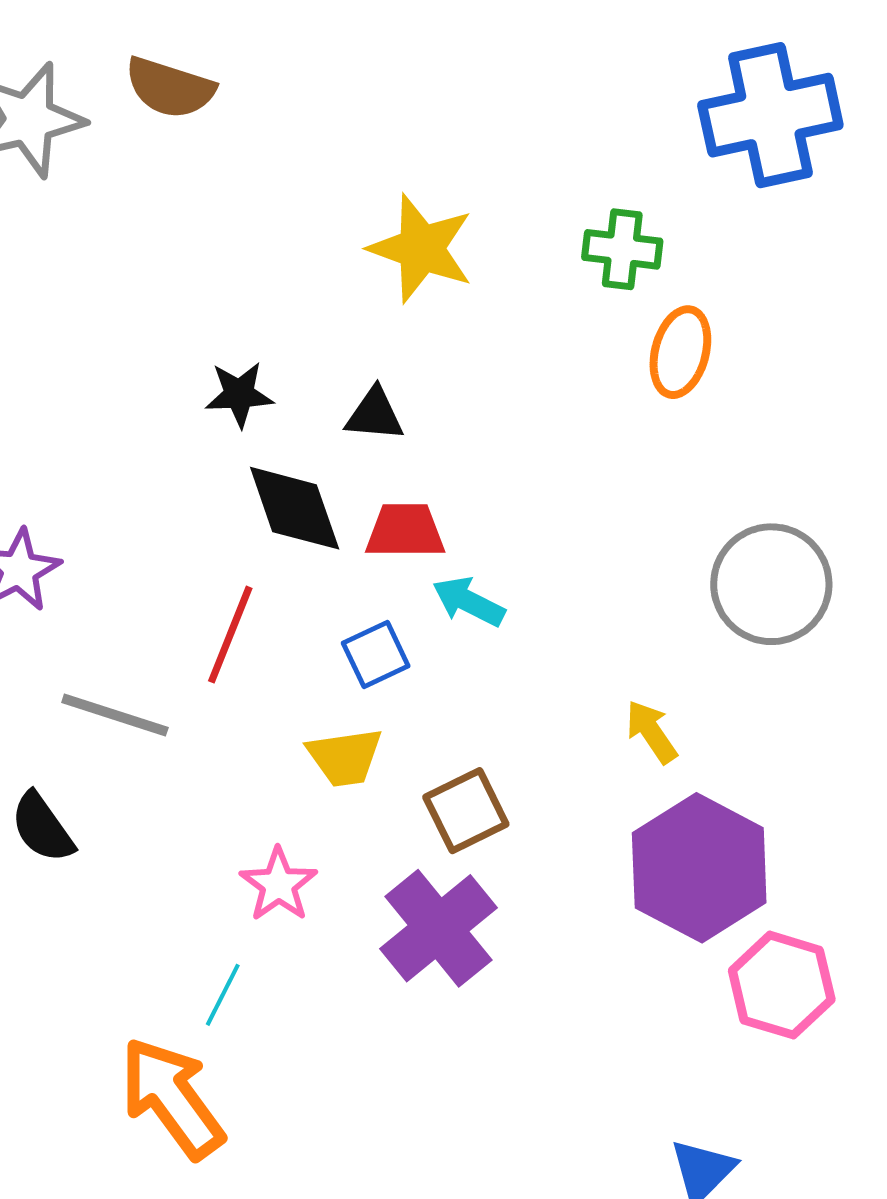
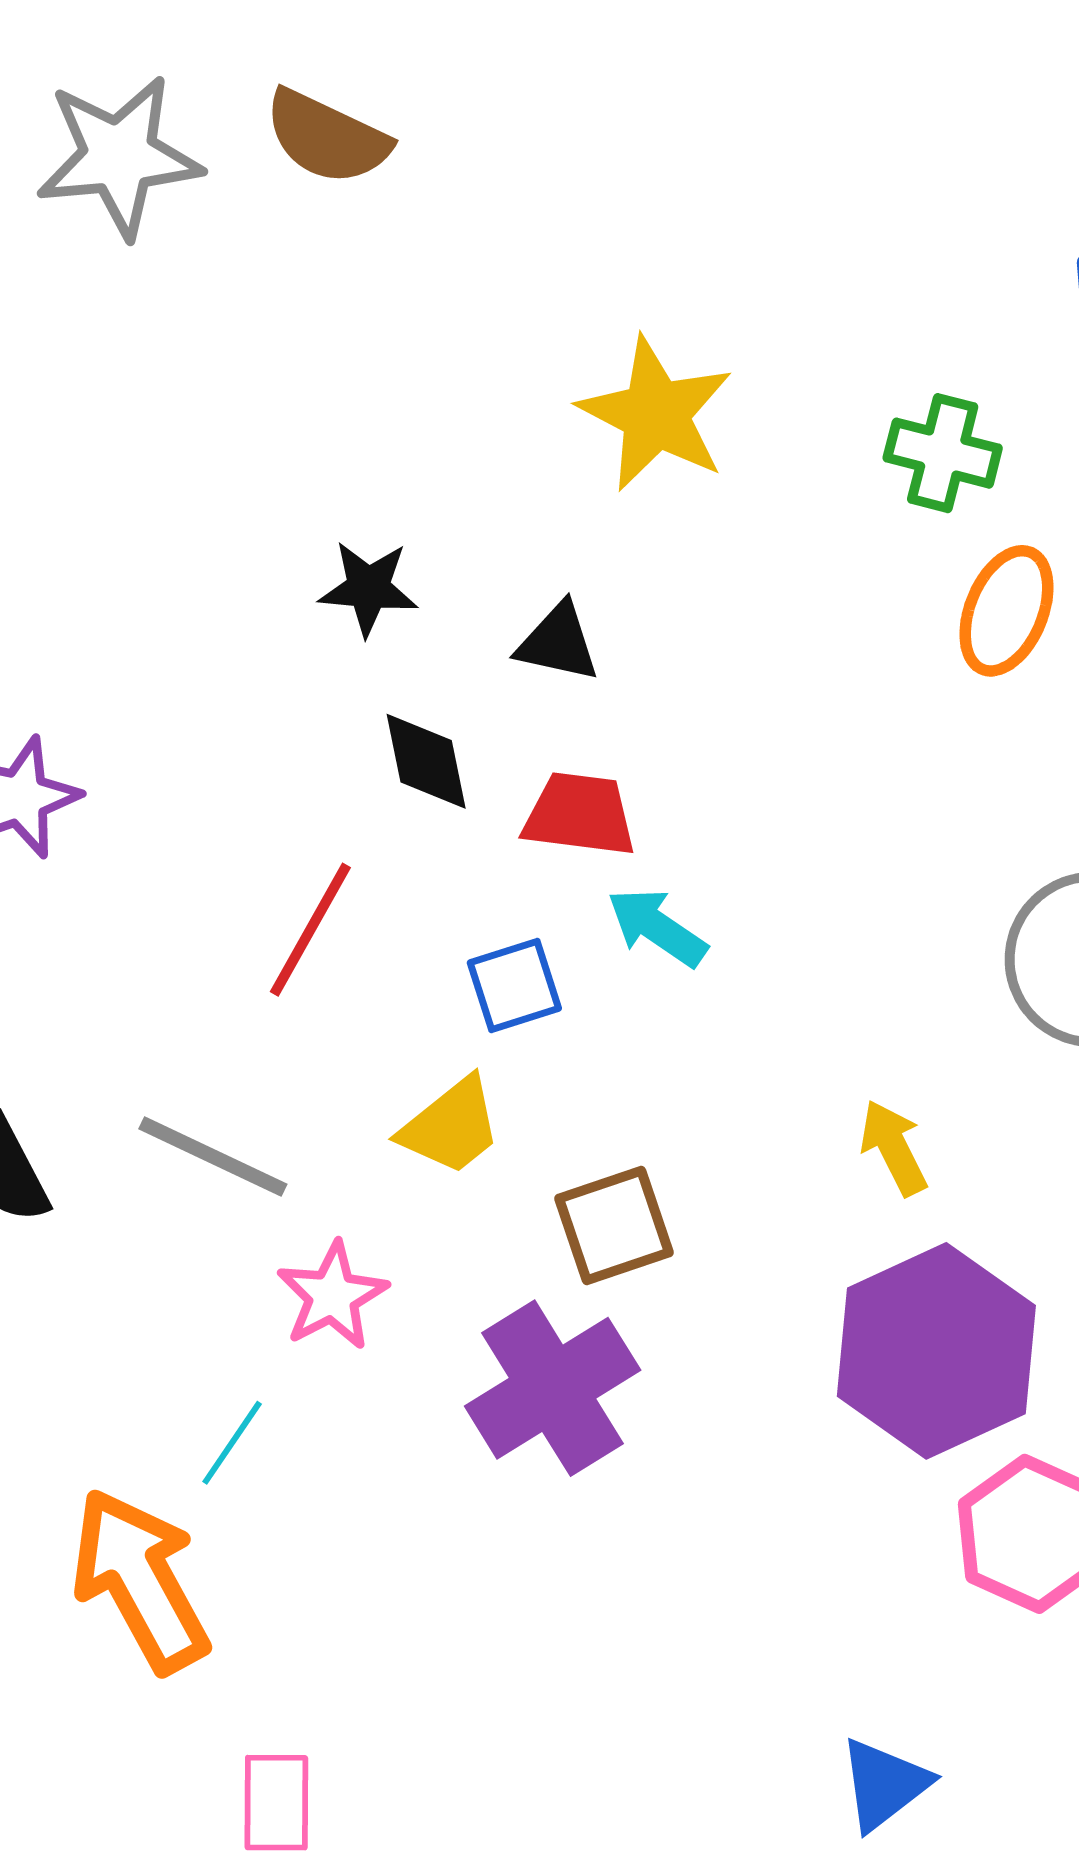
black diamond: (295, 508) -> (426, 761), size x0.7
gray line: (115, 715) -> (213, 1157), moved
yellow trapezoid: (345, 757) -> (451, 1126), turned -38

